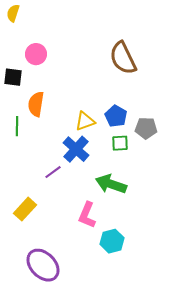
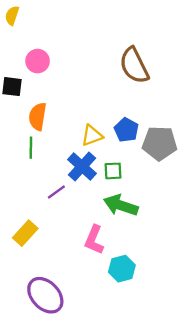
green line: (17, 126) -> (31, 148), moved
gray pentagon: (146, 128) -> (160, 143), size x1.4
green square: (120, 143) -> (113, 171), moved

